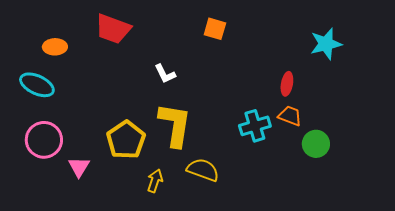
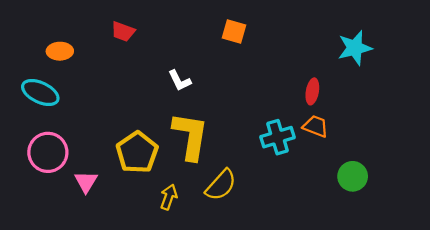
red trapezoid: (113, 29) -> (123, 32), size x0.6
green circle: (316, 144) -> (353, 176), moved
yellow semicircle: (203, 170) -> (221, 185), turned 112

